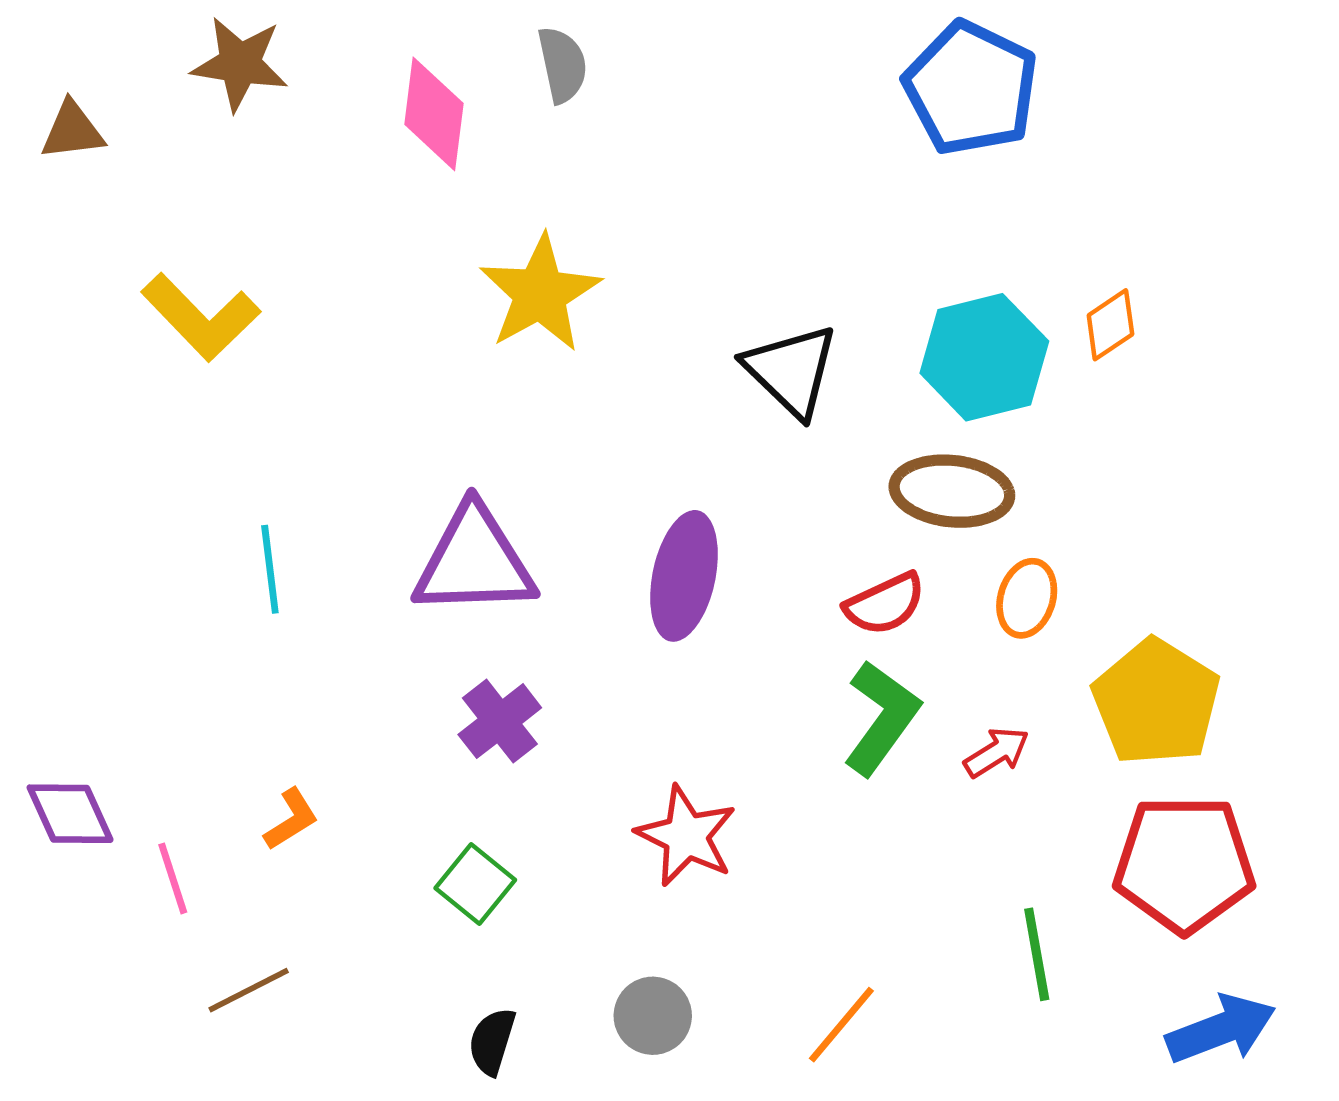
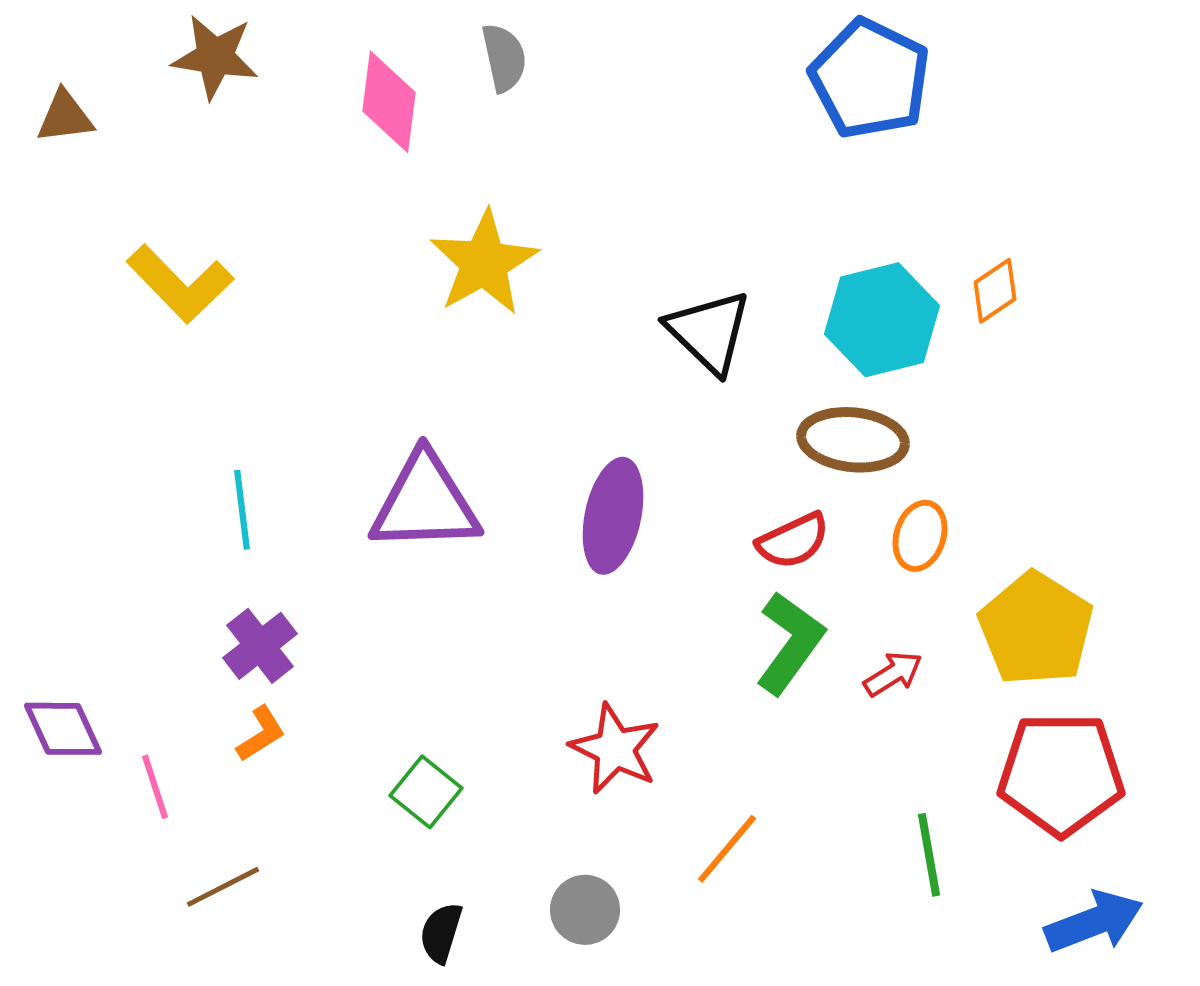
purple cross: (500, 721) -> (260, 646), moved
orange line: (841, 1025) -> (727, 849), moved

